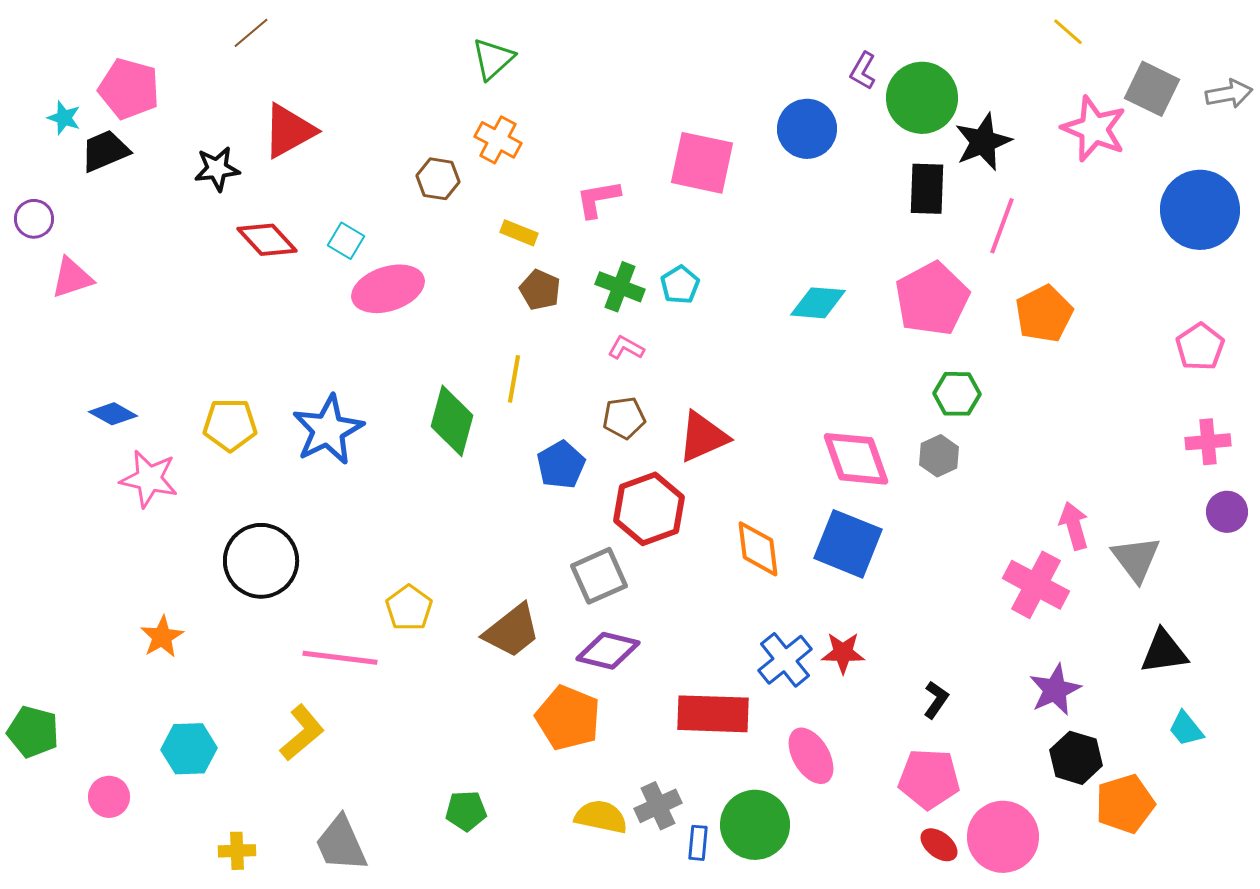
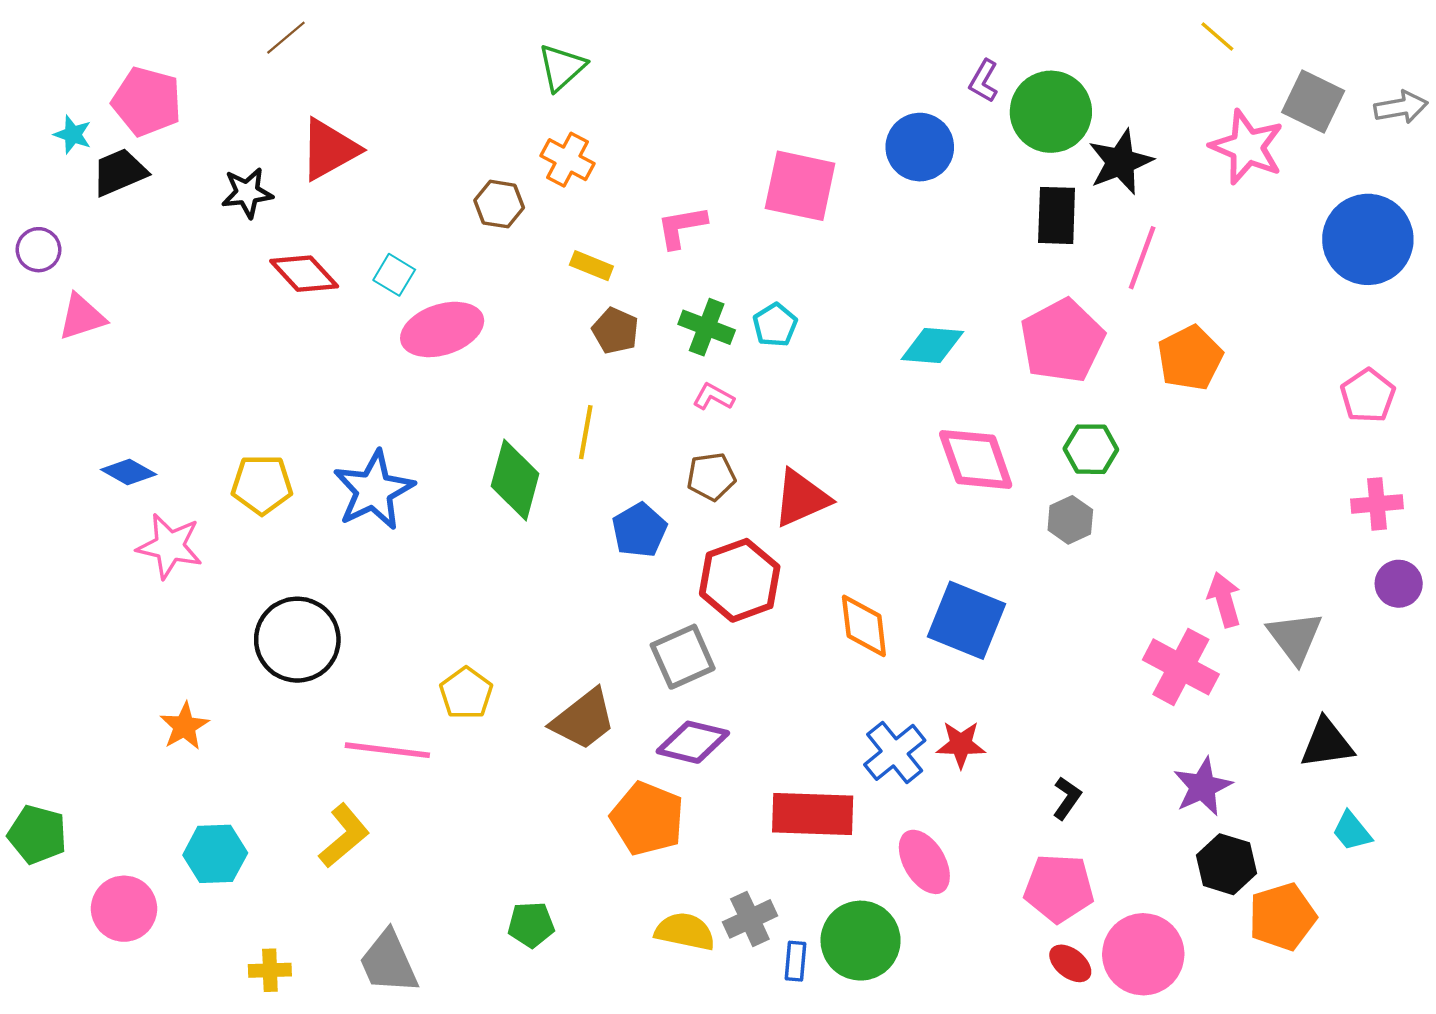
pink diamond: (856, 459) -> (976, 459), moved
pink circle: (109, 797) -> (124, 909), size x1.4

